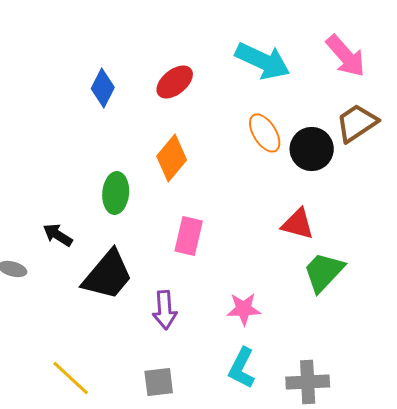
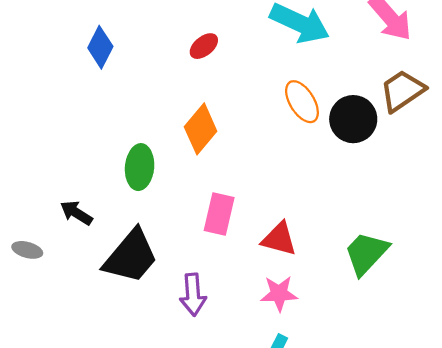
red ellipse: (175, 82) -> (204, 46), size x0.7
blue diamond: (103, 88) -> (100, 47), moved
red triangle: (298, 224) -> (279, 239), moved

